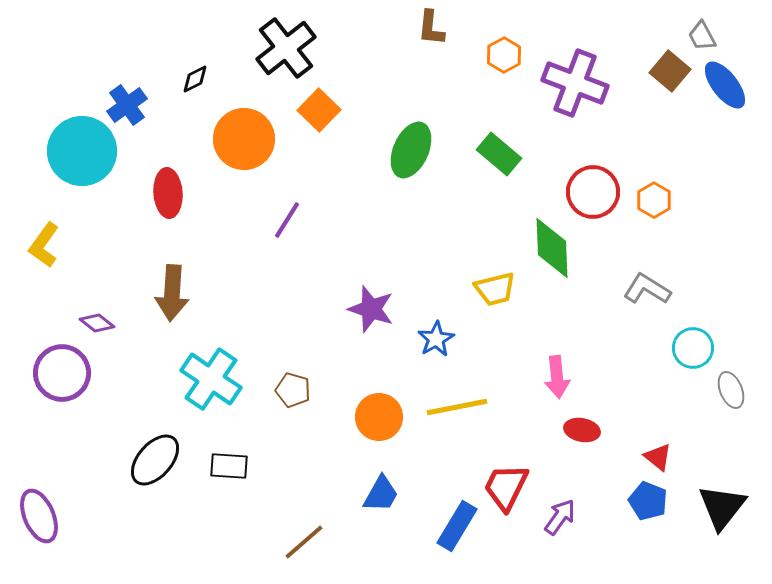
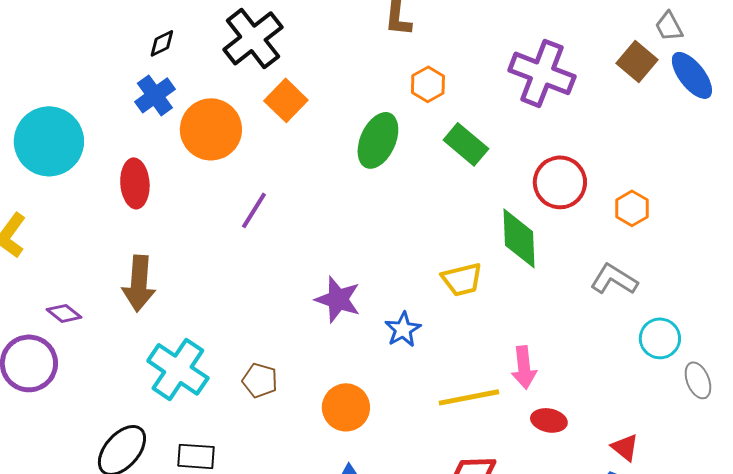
orange hexagon: (504, 55) -> (428, 84), moved
black diamond: (195, 79) -> (162, 43), moved
blue cross: (127, 105) -> (155, 95), moved
orange hexagon: (654, 200) -> (632, 208), moved
yellow line: (457, 407) -> (469, 397), moved

